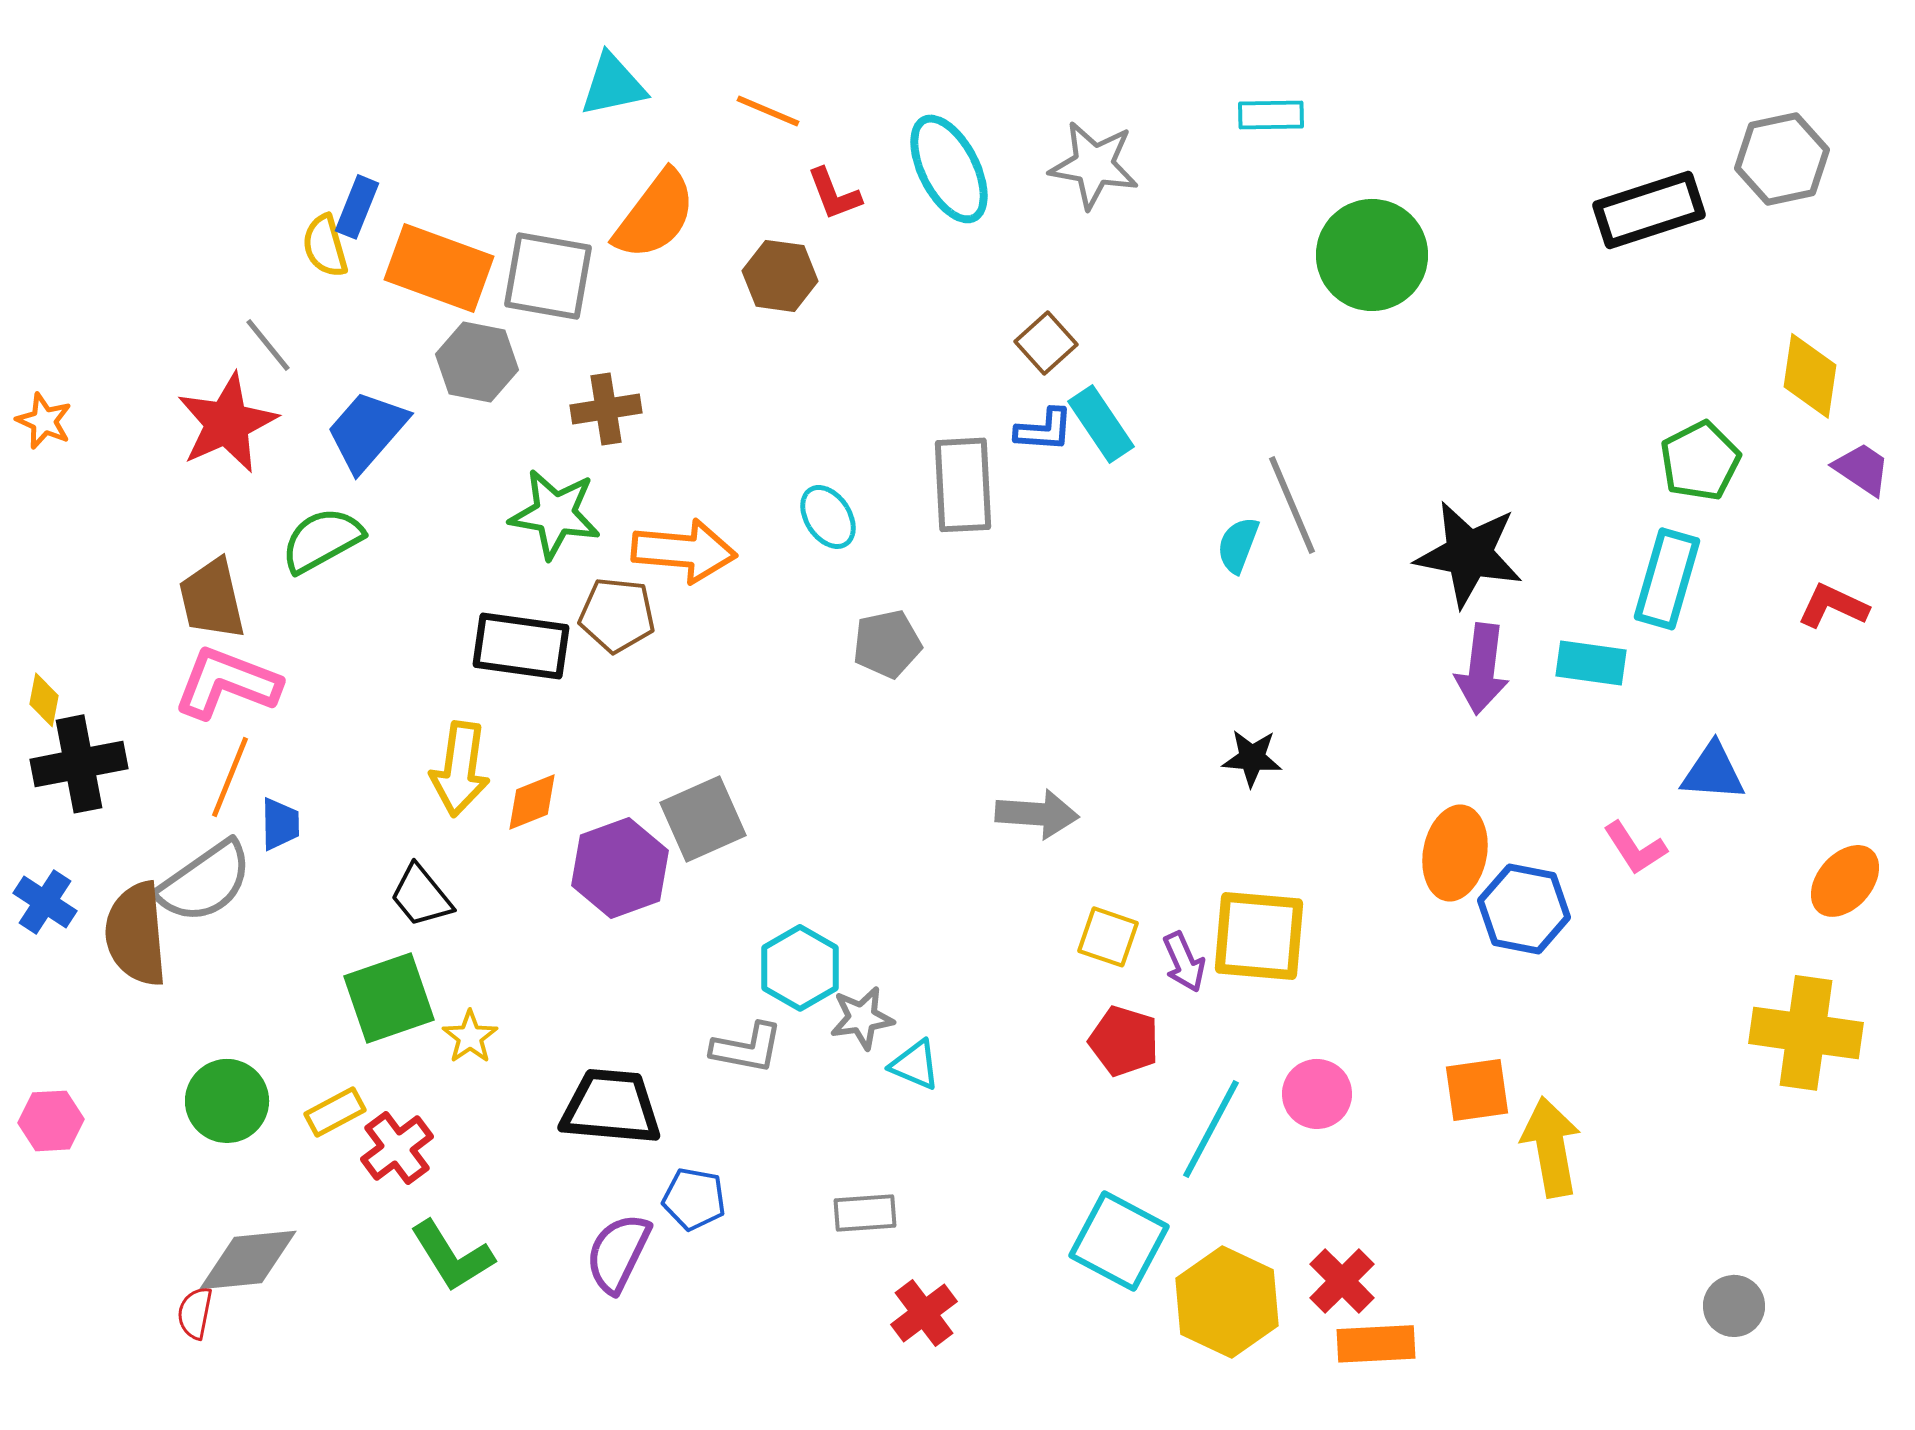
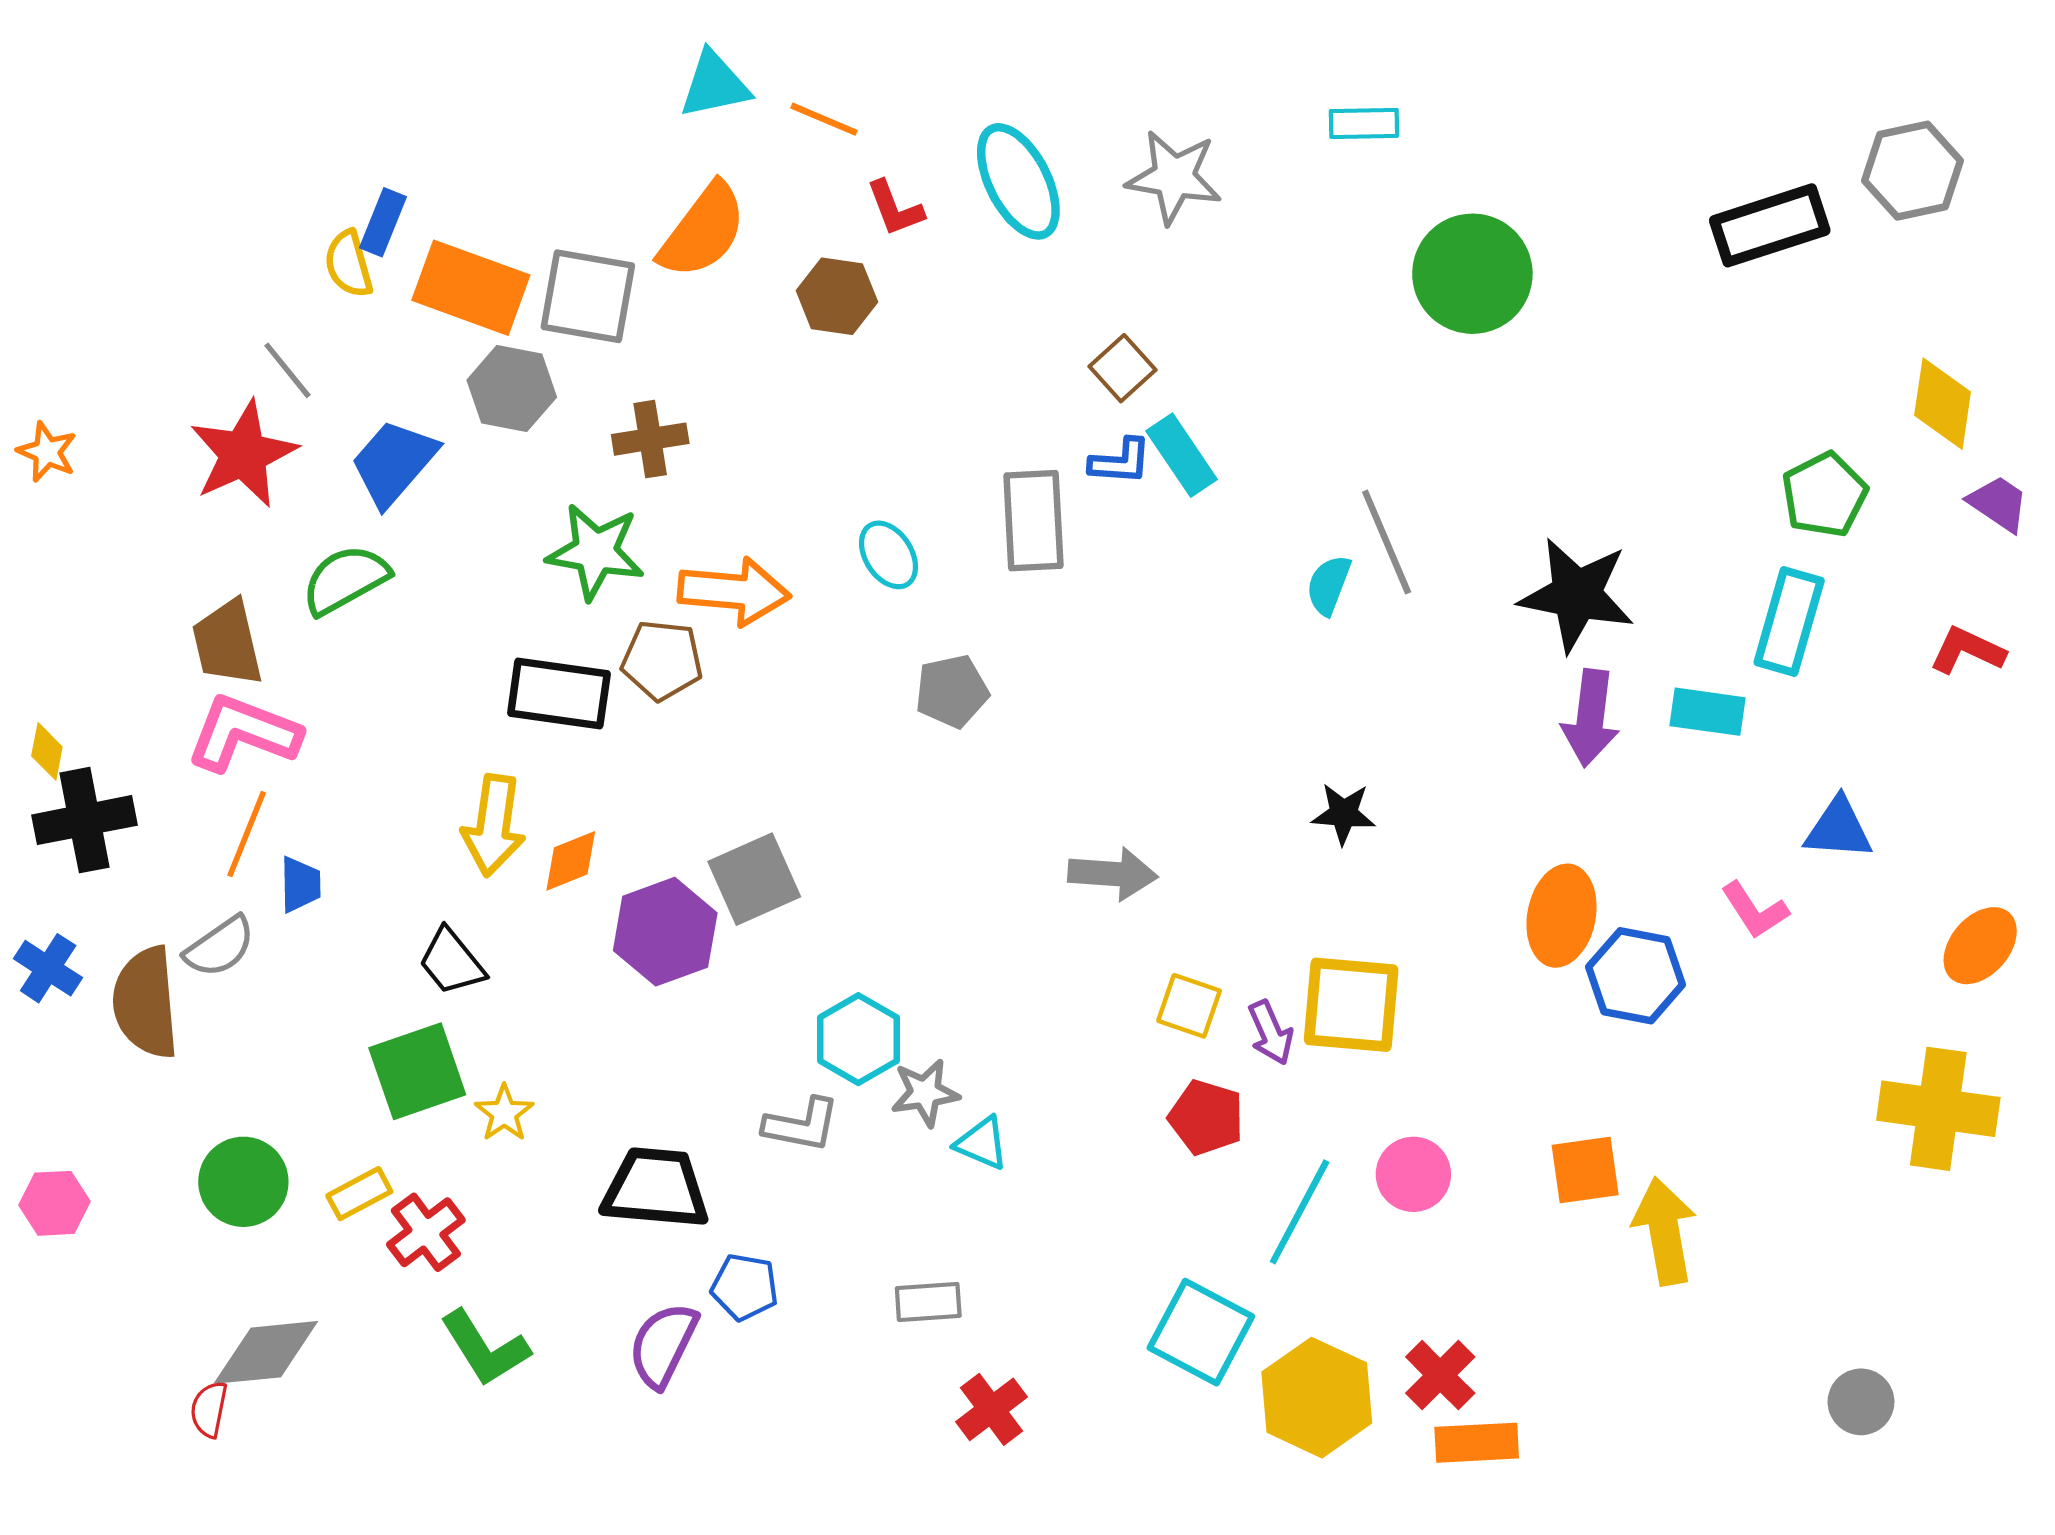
cyan triangle: (613, 85) -> (715, 85), moved
gray semicircle: (205, 882) -> (220, 947), size x0.7

